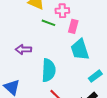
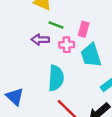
pink cross: (62, 11) -> (67, 45), moved
purple arrow: (23, 49) -> (40, 40), moved

